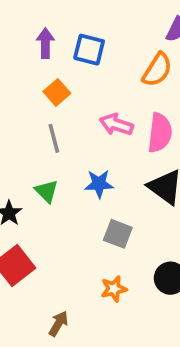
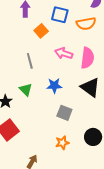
blue square: (89, 50) -> (60, 15), moved
orange semicircle: (157, 70) -> (86, 24), turned 48
orange square: (57, 92) -> (41, 31), moved

